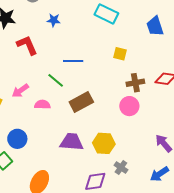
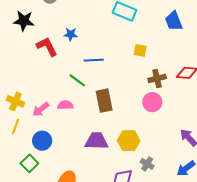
blue star: (54, 20) -> (71, 34), moved
pink arrow: (20, 91) -> (41, 109), moved
brown rectangle: (81, 102) -> (104, 101), turned -70

